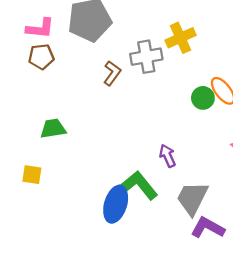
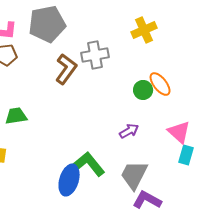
yellow cross: (181, 38) -> (144, 30), moved
brown L-shape: (112, 73) -> (66, 69), size x1.4
purple arrow: (168, 156) -> (129, 131), moved, turned 84

